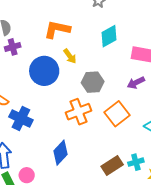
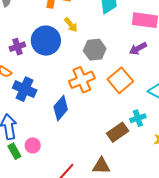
purple cross: (13, 47) -> (17, 47), moved
blue diamond: (61, 153) -> (61, 108), moved
cyan cross: (136, 162) -> (138, 118), moved

